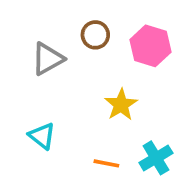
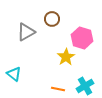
pink hexagon: (150, 46) -> (82, 38), moved
cyan triangle: (42, 136) -> (14, 74), moved

